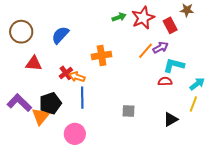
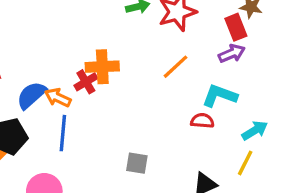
red rectangle: (170, 25) -> (236, 27), moved
blue semicircle: (60, 35) -> (31, 95), moved
purple arrow: (160, 47) -> (232, 53), moved
red cross: (66, 73) -> (86, 82), moved

